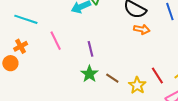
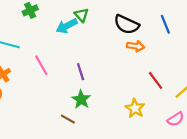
red line: (157, 75) -> (155, 80), moved
brown line: (112, 78) -> (68, 119), moved

